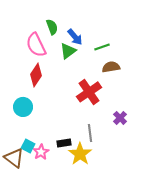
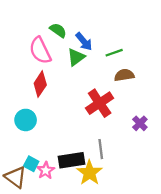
green semicircle: (52, 27) -> (58, 30), turned -35
purple cross: (120, 118) -> (140, 123), moved
black rectangle: (64, 143) -> (72, 160), size x1.6

